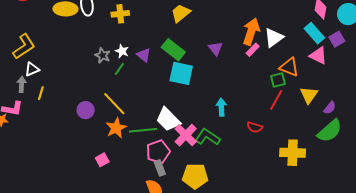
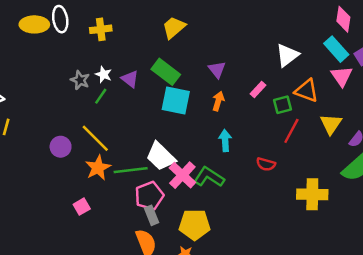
orange arrow: (251, 32) -> (218, 101), moved, size x0.6
pink rectangle: (253, 50) -> (258, 90), moved
pink triangle: (318, 56) -> (342, 76), turned 30
green square: (278, 80) -> (282, 105), moved

